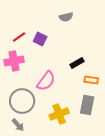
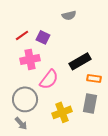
pink cross: (14, 61) -> (30, 59), moved
black rectangle: (77, 63) -> (80, 61), size x1.5

